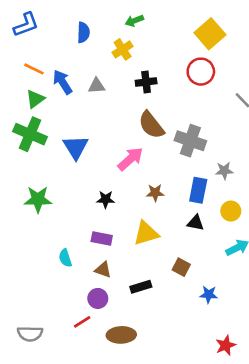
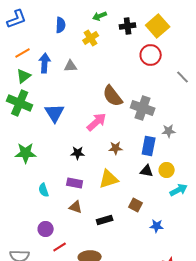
orange line: (34, 69) -> (23, 53), turned -56
blue arrow: (63, 82) -> (45, 63), turned 36
black cross: (146, 82) -> (128, 26), moved
yellow circle: (231, 211) -> (167, 170), moved
cyan semicircle: (65, 258) -> (44, 190), moved
purple circle: (98, 298) -> (46, 229), moved

